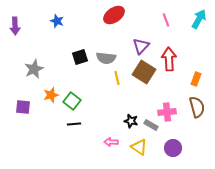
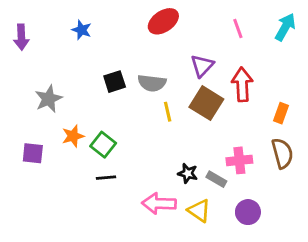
pink arrow: (111, 142) -> (159, 203), size x1.6

